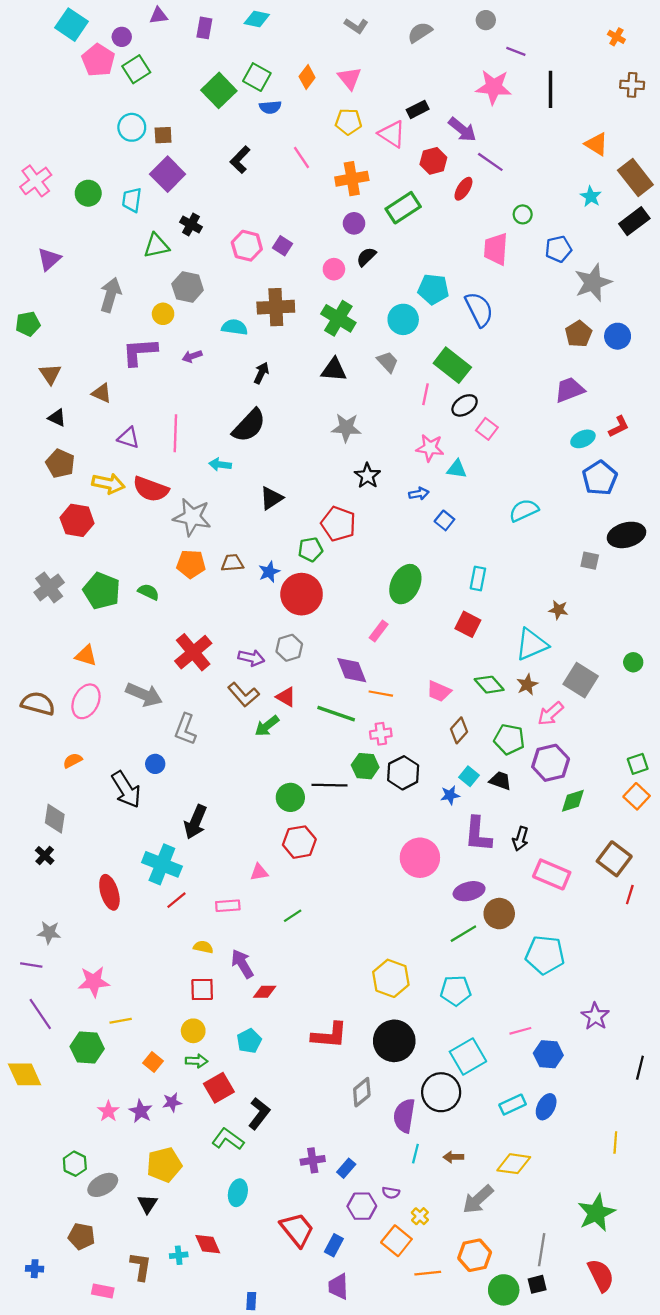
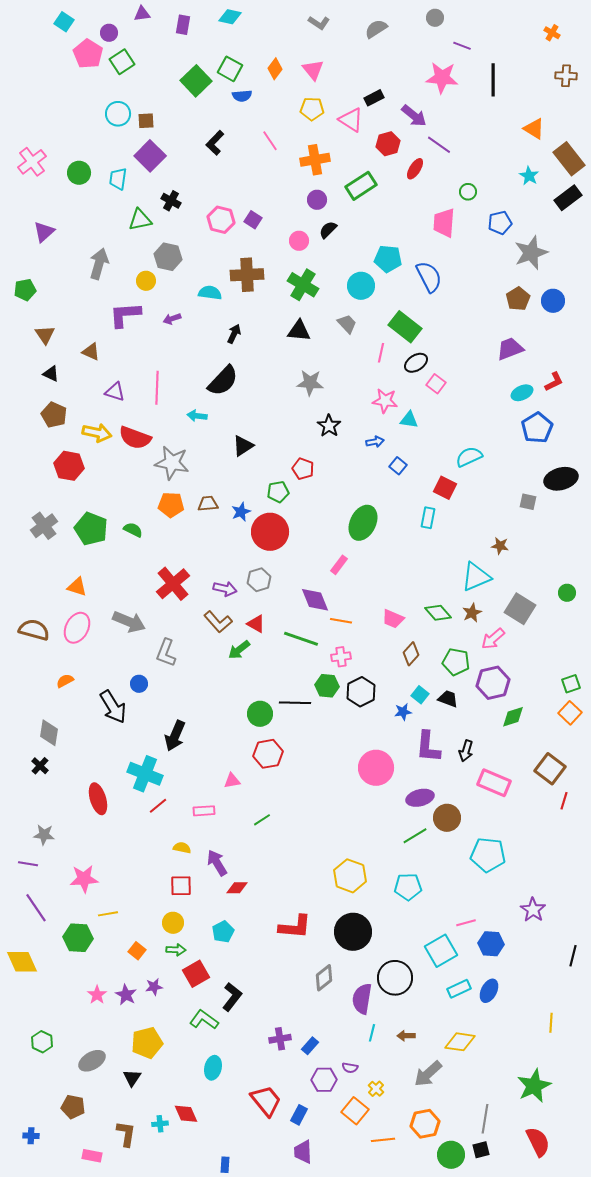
cyan square: (71, 25) -> (64, 22), size x0.7
red pentagon: (338, 524) -> (303, 469), size x0.7
red square: (468, 624) -> (445, 488), moved
cyan square: (468, 1056) -> (441, 951), moved
green hexagon: (75, 1164) -> (42, 1042), moved

